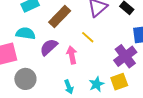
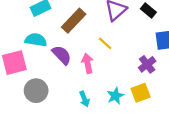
purple semicircle: (49, 47) -> (62, 55), turned 90
purple cross: (125, 56) -> (147, 64), size x0.7

